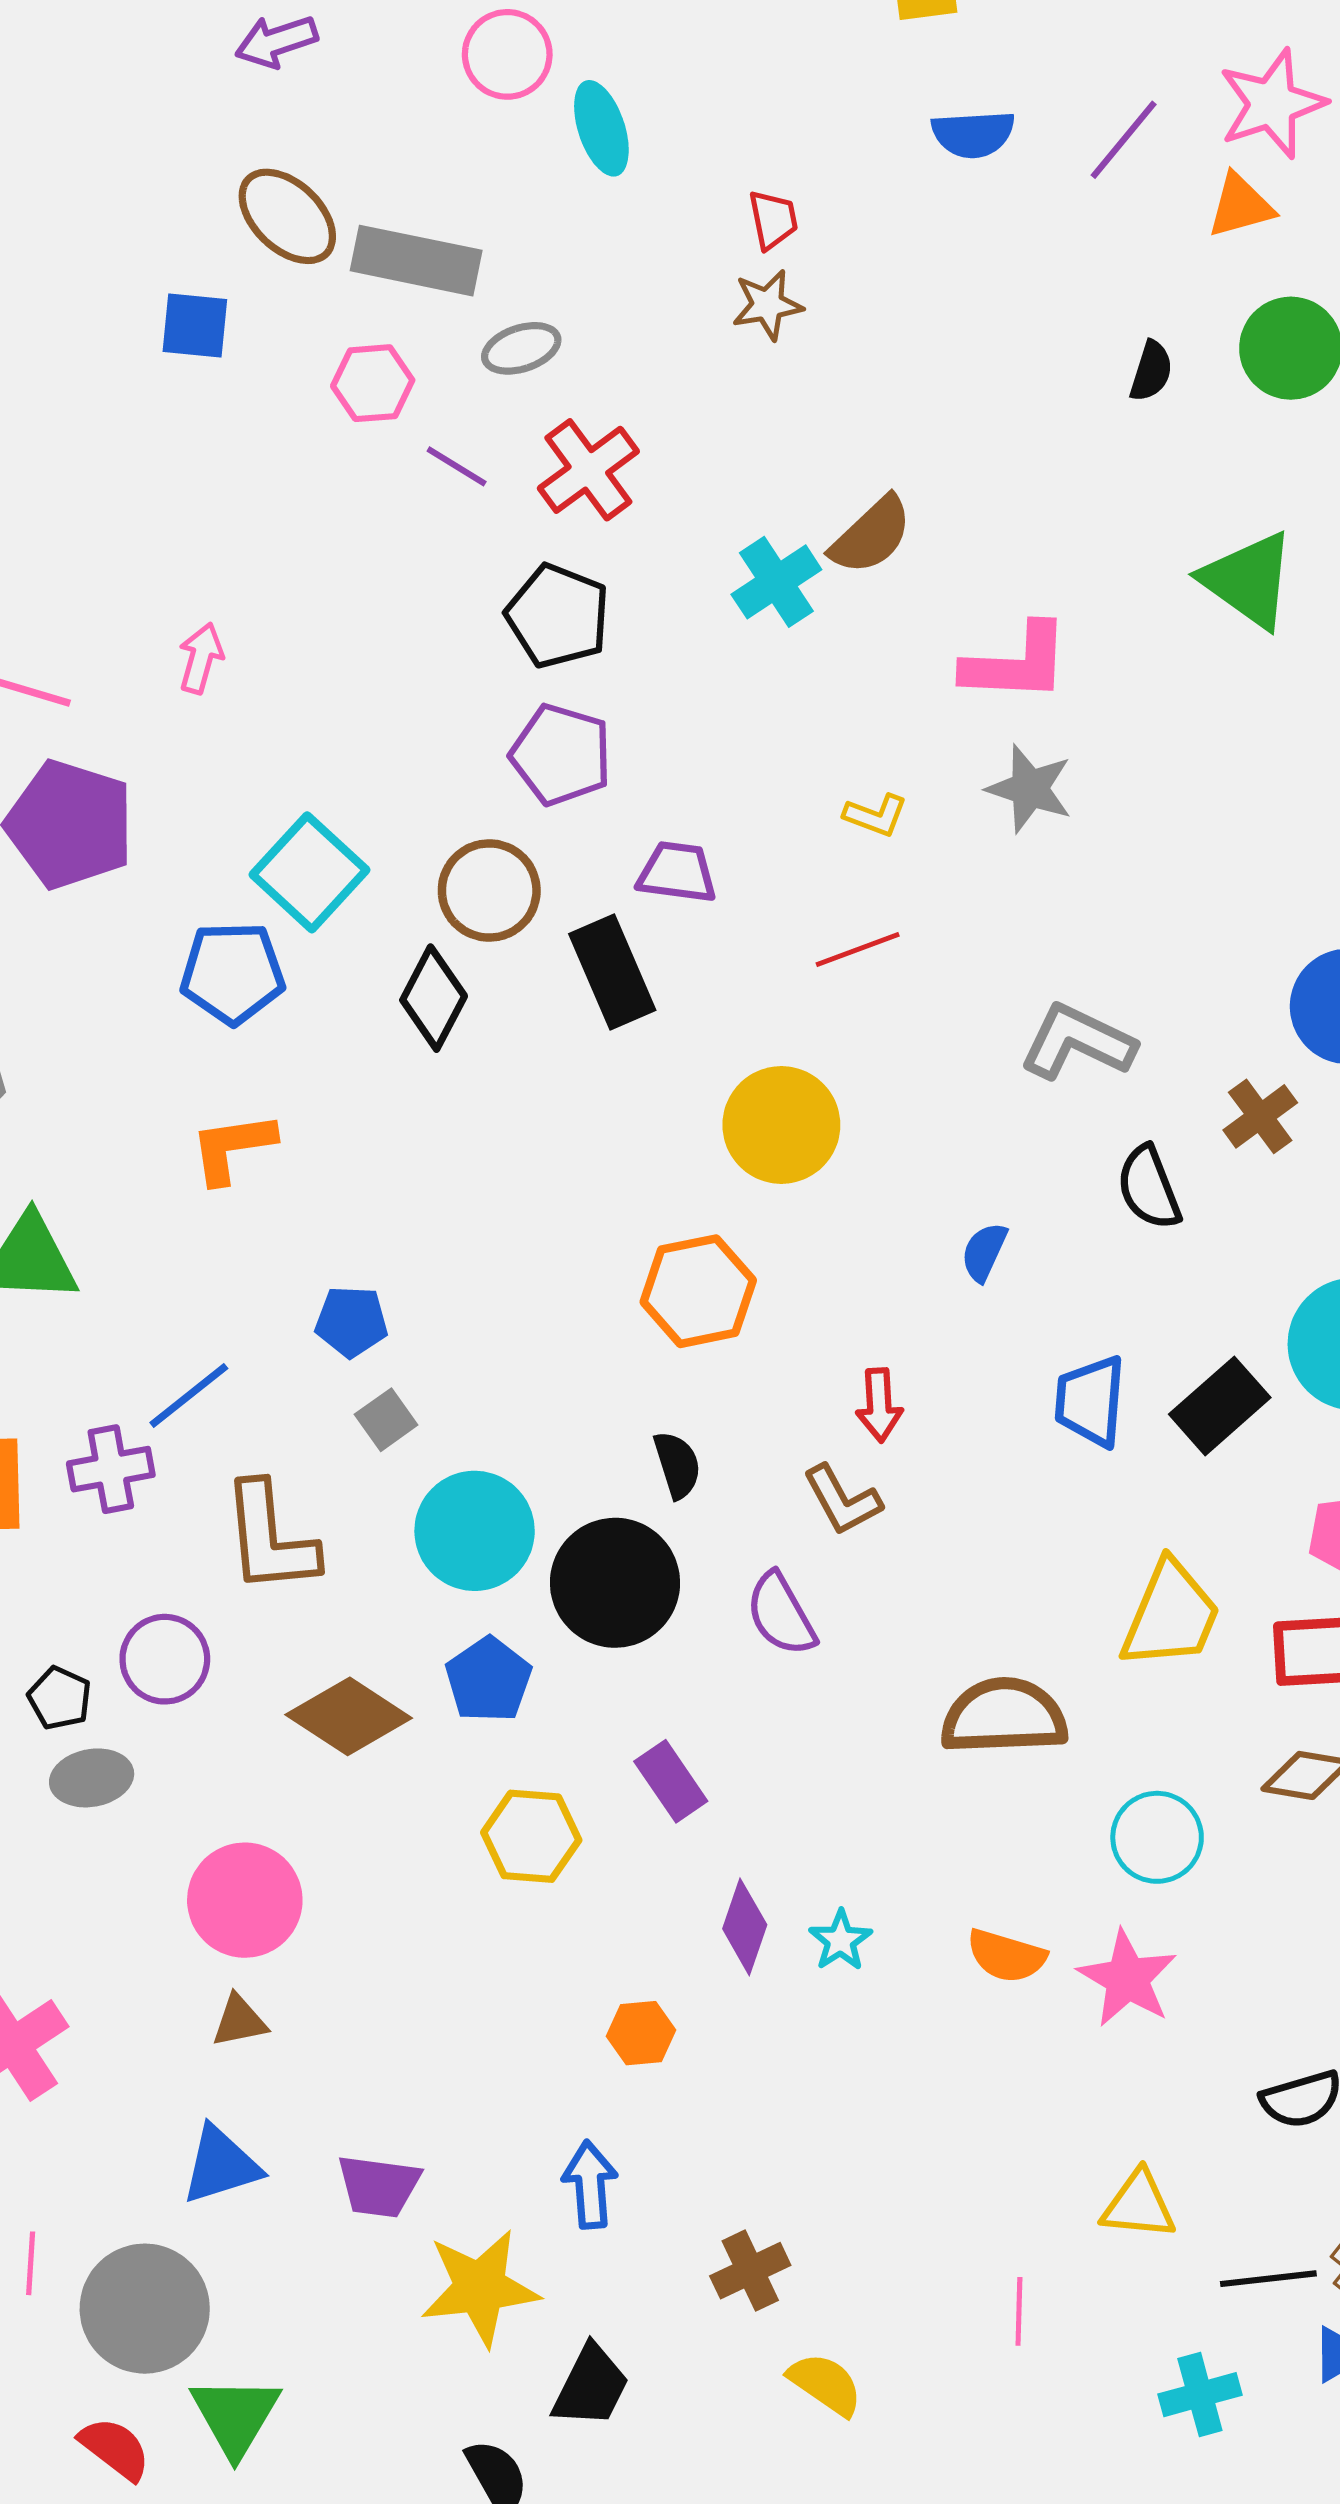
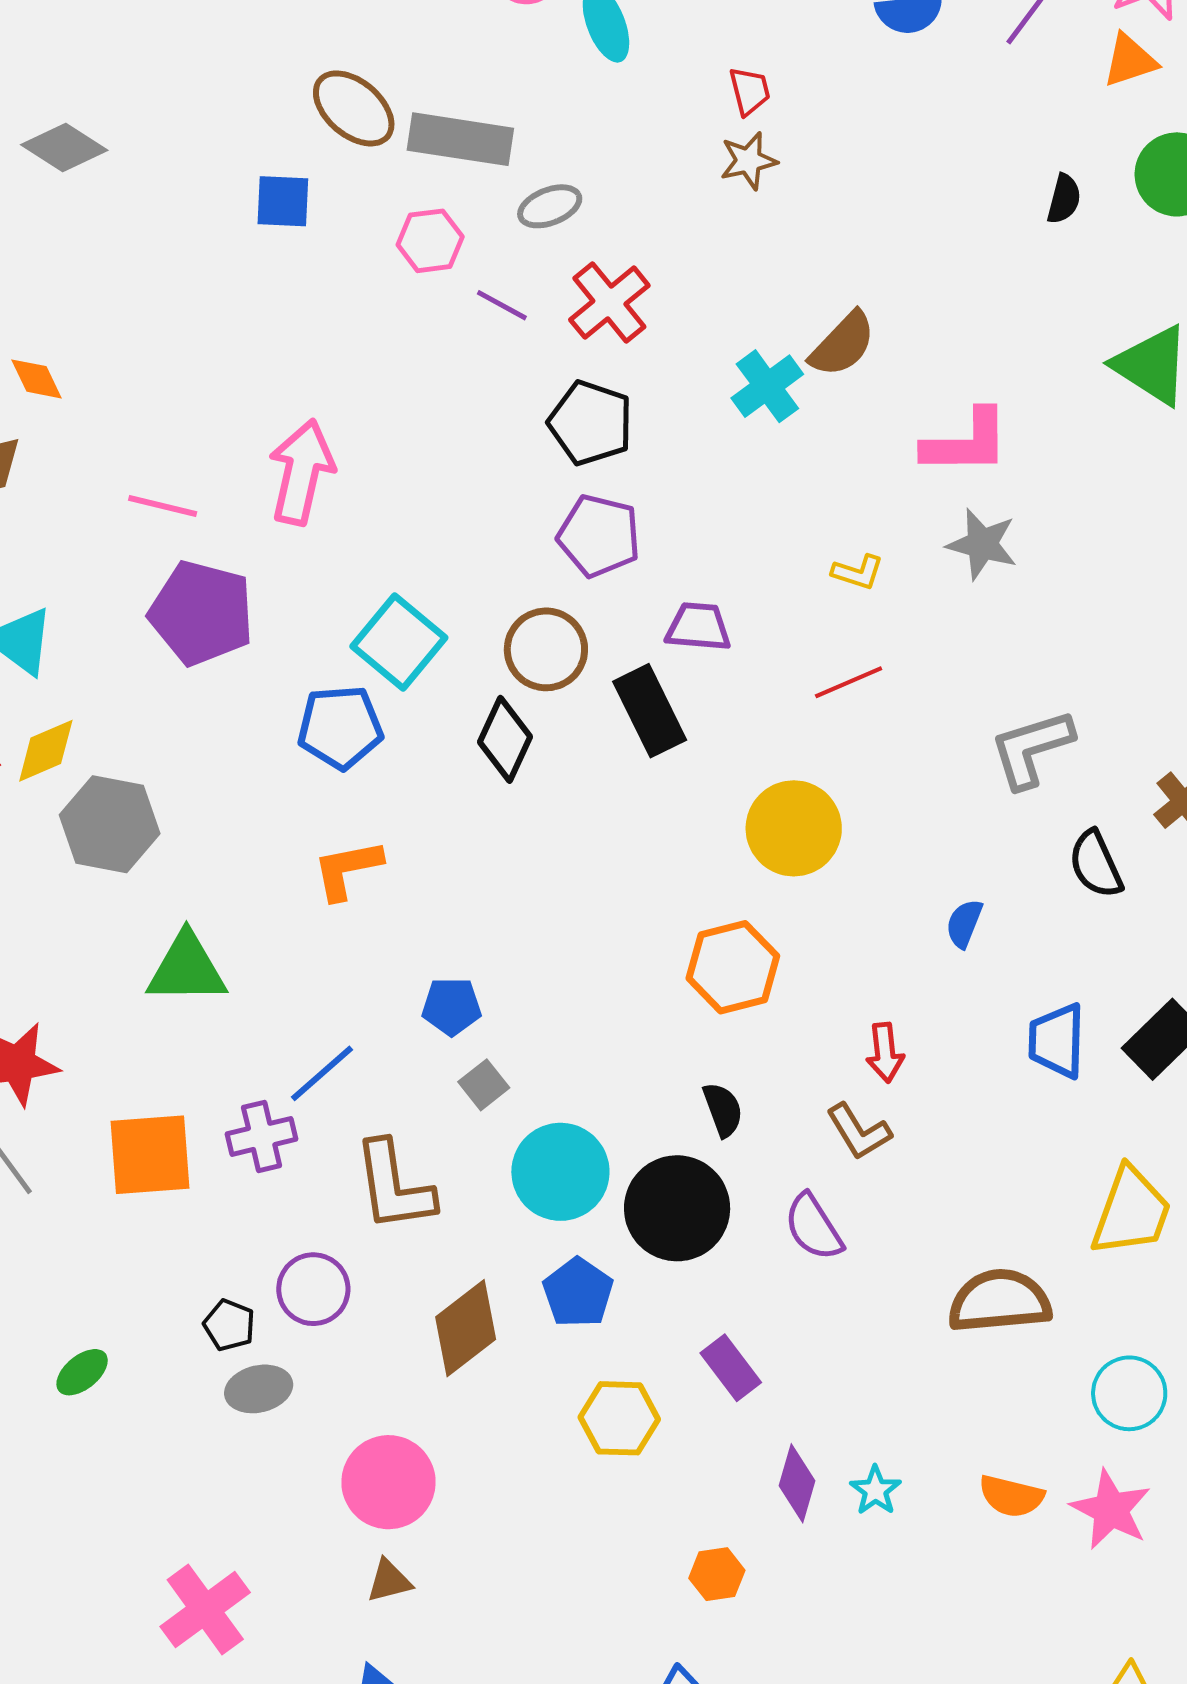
pink arrow: (201, 658) -> (301, 472), size x1.8
gray L-shape: (1077, 1042) -> (1031, 749), turned -40
brown diamond: (349, 1716) -> (466, 1328), turned -68

